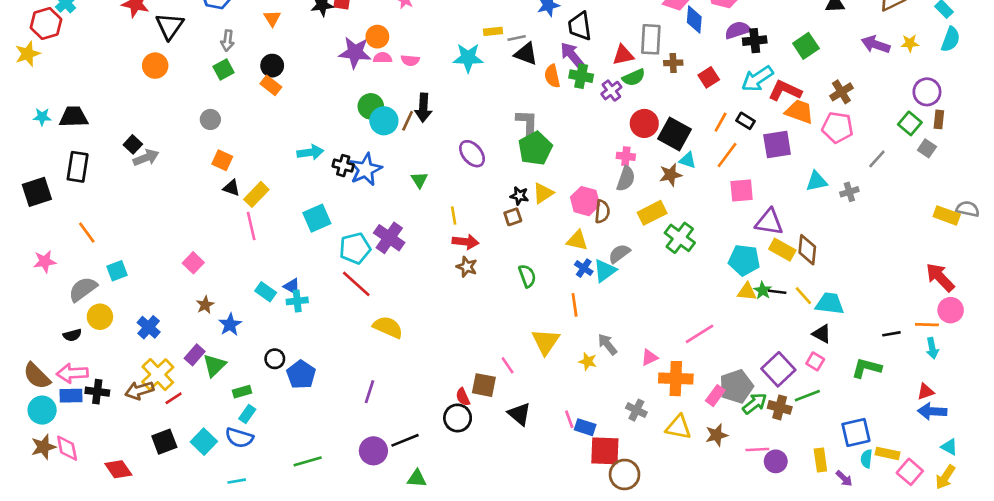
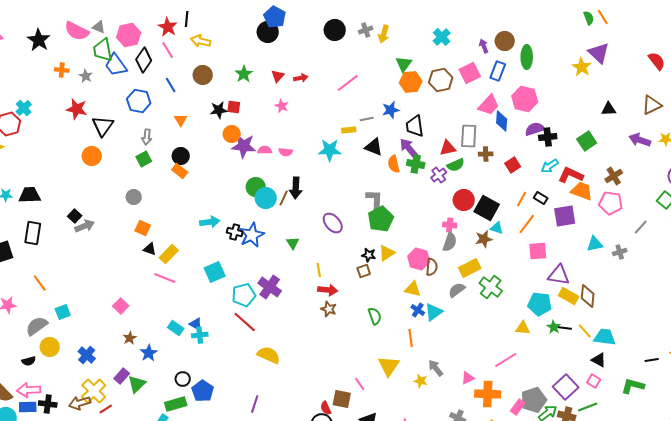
orange circle: (377, 37) -> (232, 134), moved
gray line: (517, 38) -> (367, 119), moved
cyan arrow: (757, 79) -> (550, 166), size x0.7
pink line: (251, 226) -> (165, 278), turned -55
gray semicircle: (619, 254) -> (457, 290), moved
yellow triangle: (747, 292) -> (523, 328), moved
green rectangle: (242, 392) -> (176, 404), moved, size x1.5

